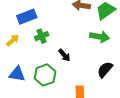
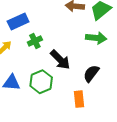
black arrow: (64, 55) -> (60, 60), size x1.5
black semicircle: (105, 70) -> (91, 73), moved

